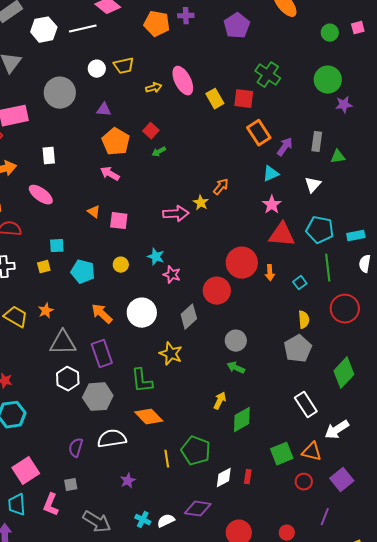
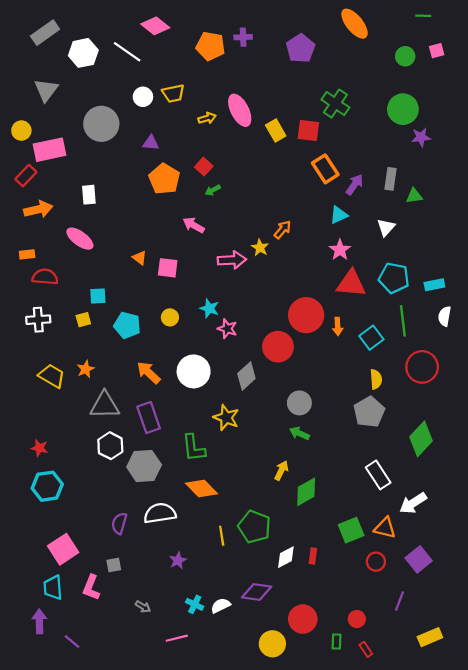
white line: (83, 29) -> (127, 52), turned 48
pink arrow: (110, 174) -> (194, 225), moved
cyan square: (300, 283) -> (371, 338), size x1.5
gray arrow: (97, 522) -> (143, 607), size x0.5

